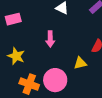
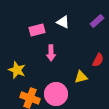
pink rectangle: (13, 19) -> (37, 30), moved

